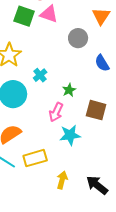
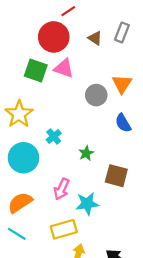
orange triangle: (101, 16) -> (122, 84), moved
pink arrow: (56, 112) -> (62, 189), moved
yellow rectangle: (35, 158) -> (64, 229), moved

